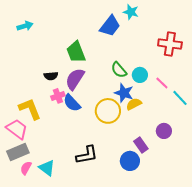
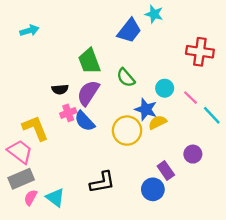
green semicircle: (119, 70) -> (126, 78), moved

